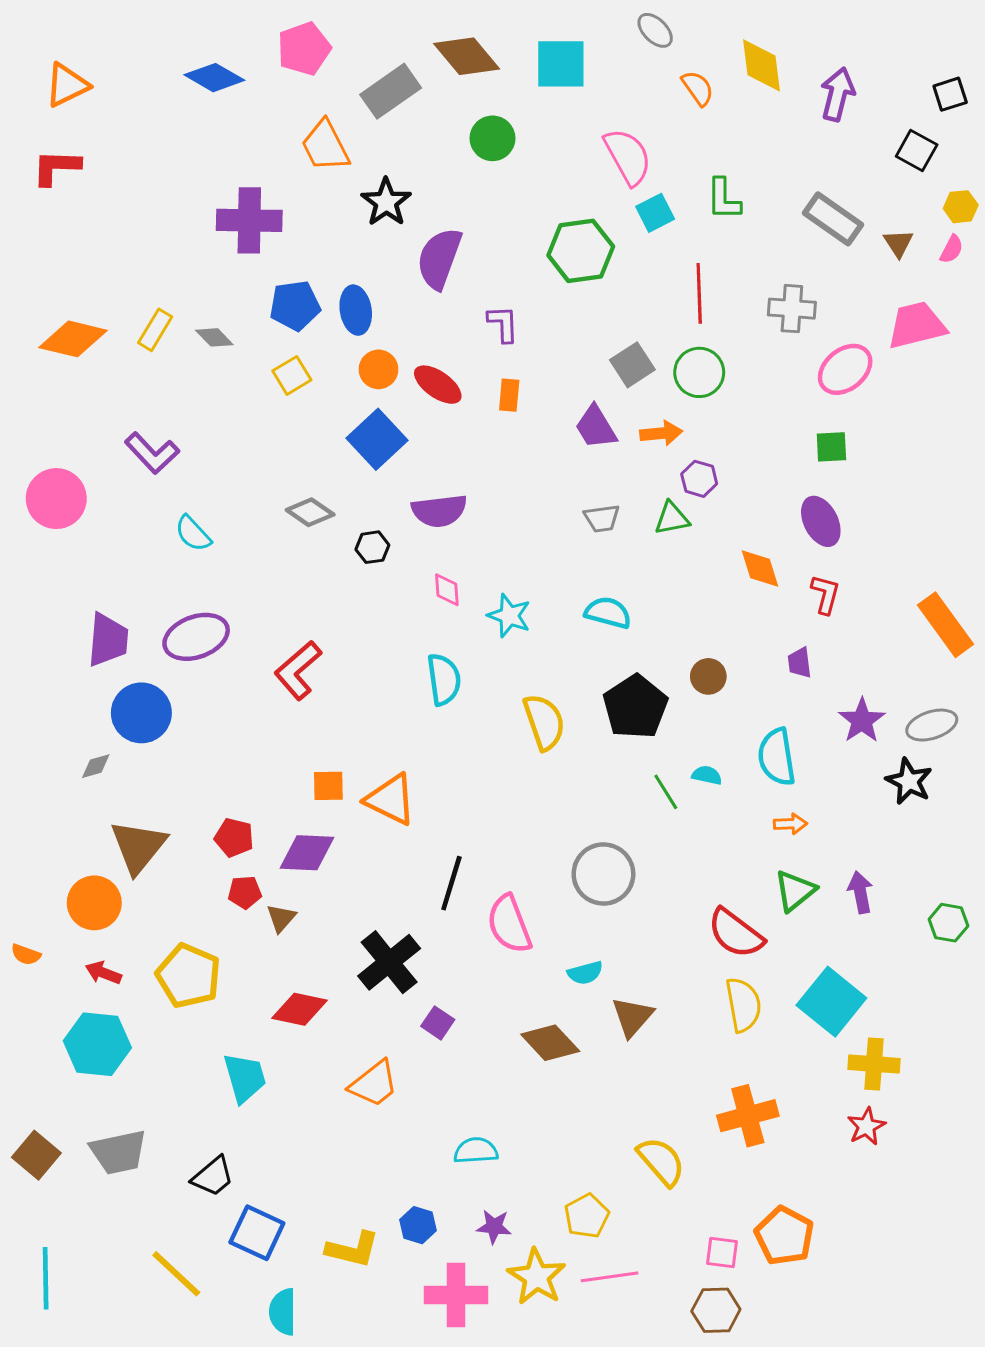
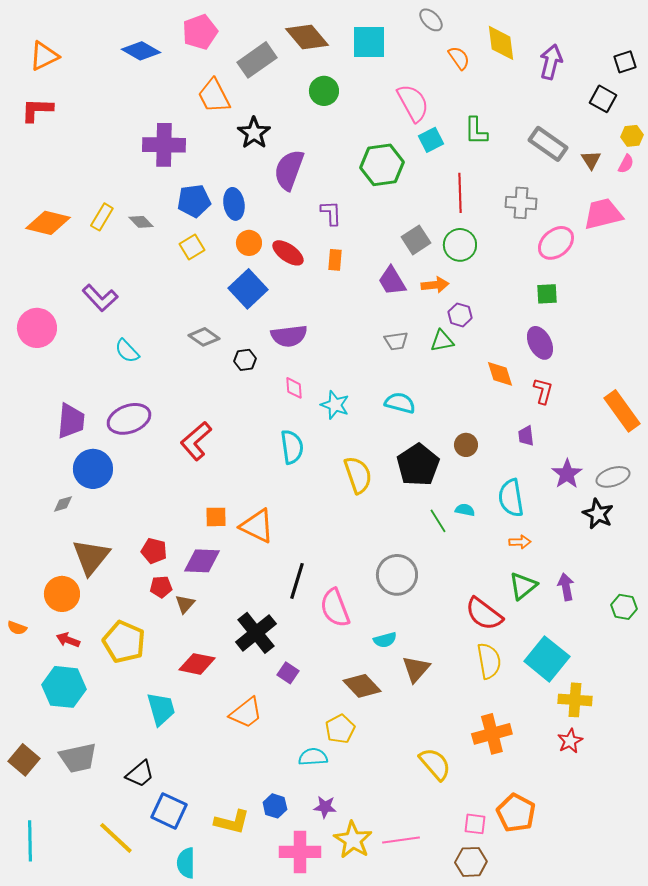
yellow pentagon: (587, 1216) -> (340, 729), moved

